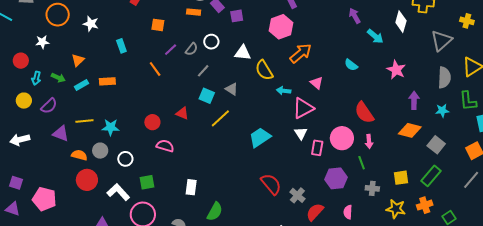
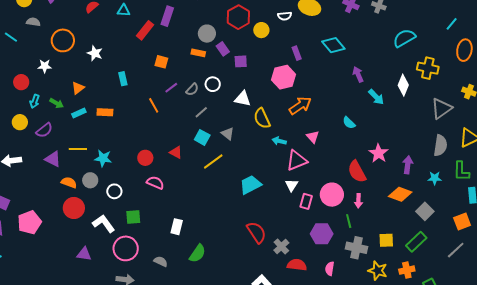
pink star: (396, 70) -> (378, 153), moved
gray cross: (372, 188) -> (357, 248), size x1.5
pink pentagon: (44, 199) -> (29, 222), turned 30
red semicircle: (315, 212) -> (297, 265), turned 48

